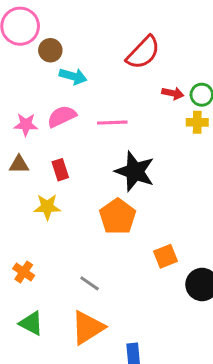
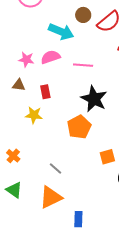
brown circle: (50, 50) -> (83, 15), moved
cyan arrow: (73, 76) -> (61, 32), size x1.4

